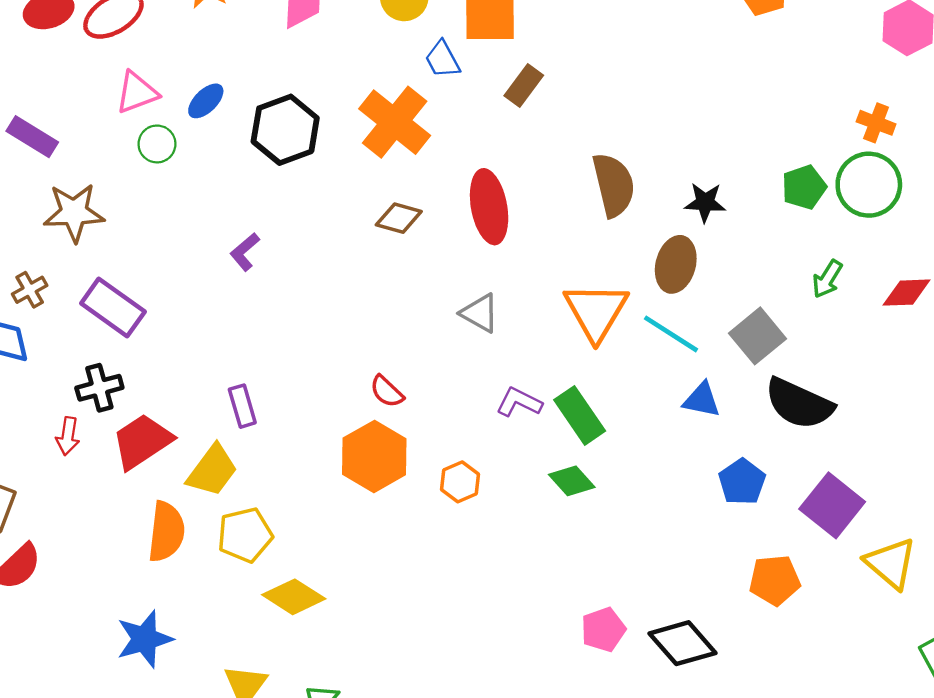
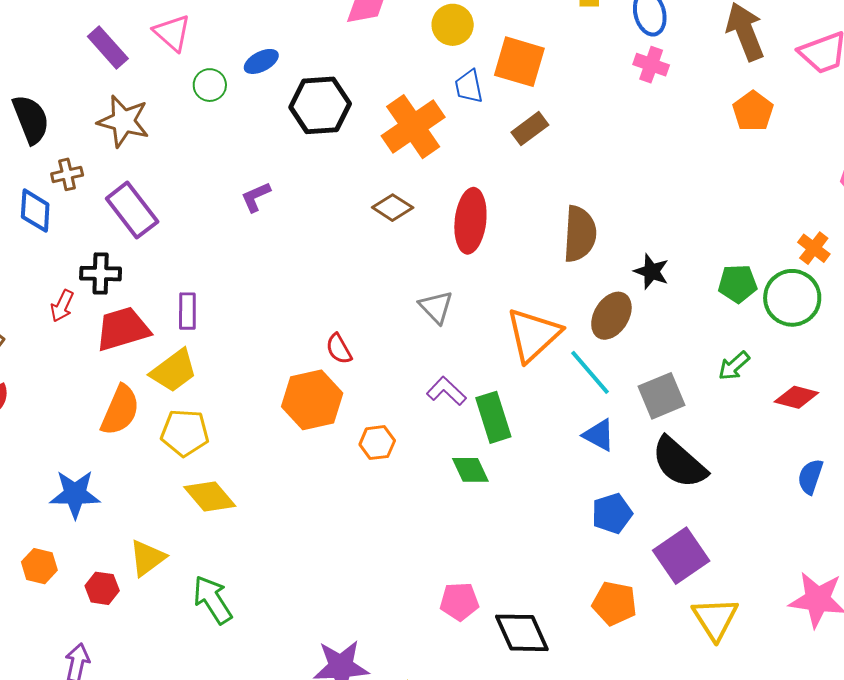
pink triangle: (137, 93) -> (172, 33), moved, turned 45
purple rectangle: (242, 406) -> (187, 311), moved

